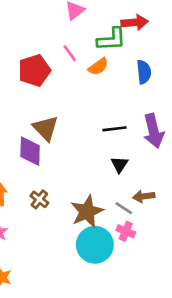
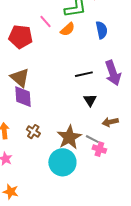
red pentagon: (34, 70) -> (21, 37), turned 30
brown triangle: (46, 128) -> (20, 78), moved
gray line: (124, 208) -> (92, 139), moved
cyan circle: (95, 245) -> (62, 162), moved

